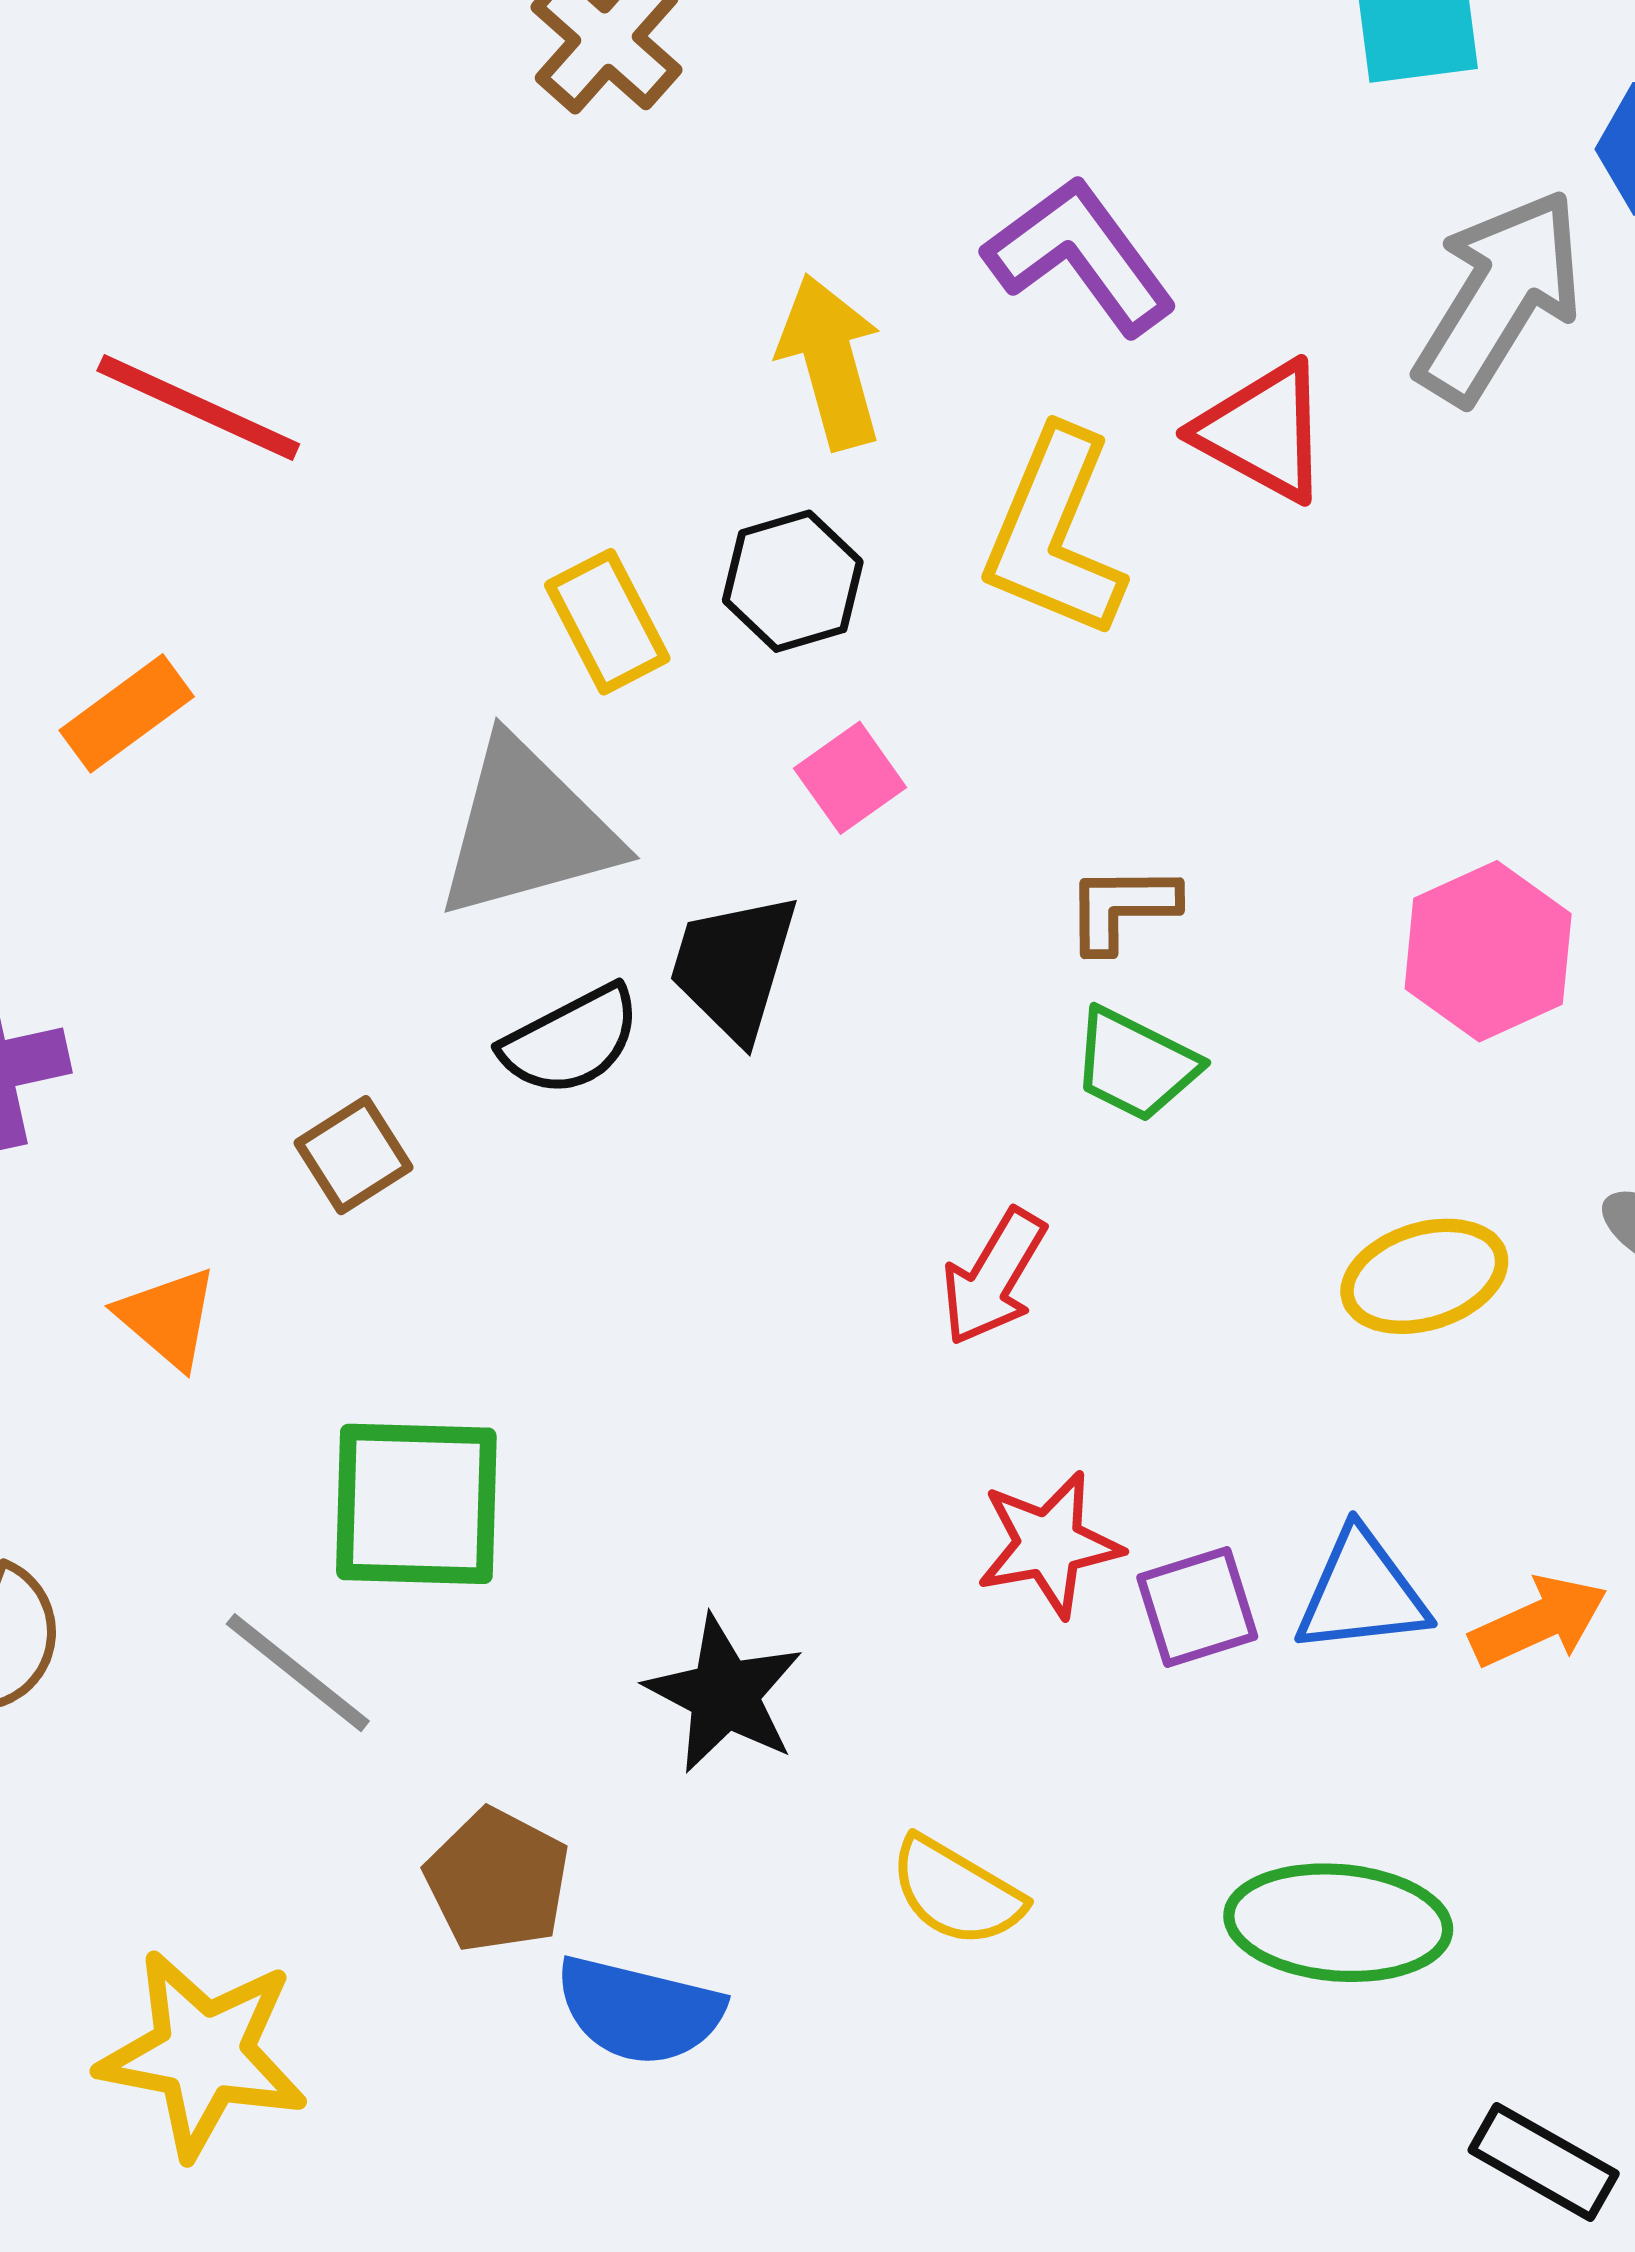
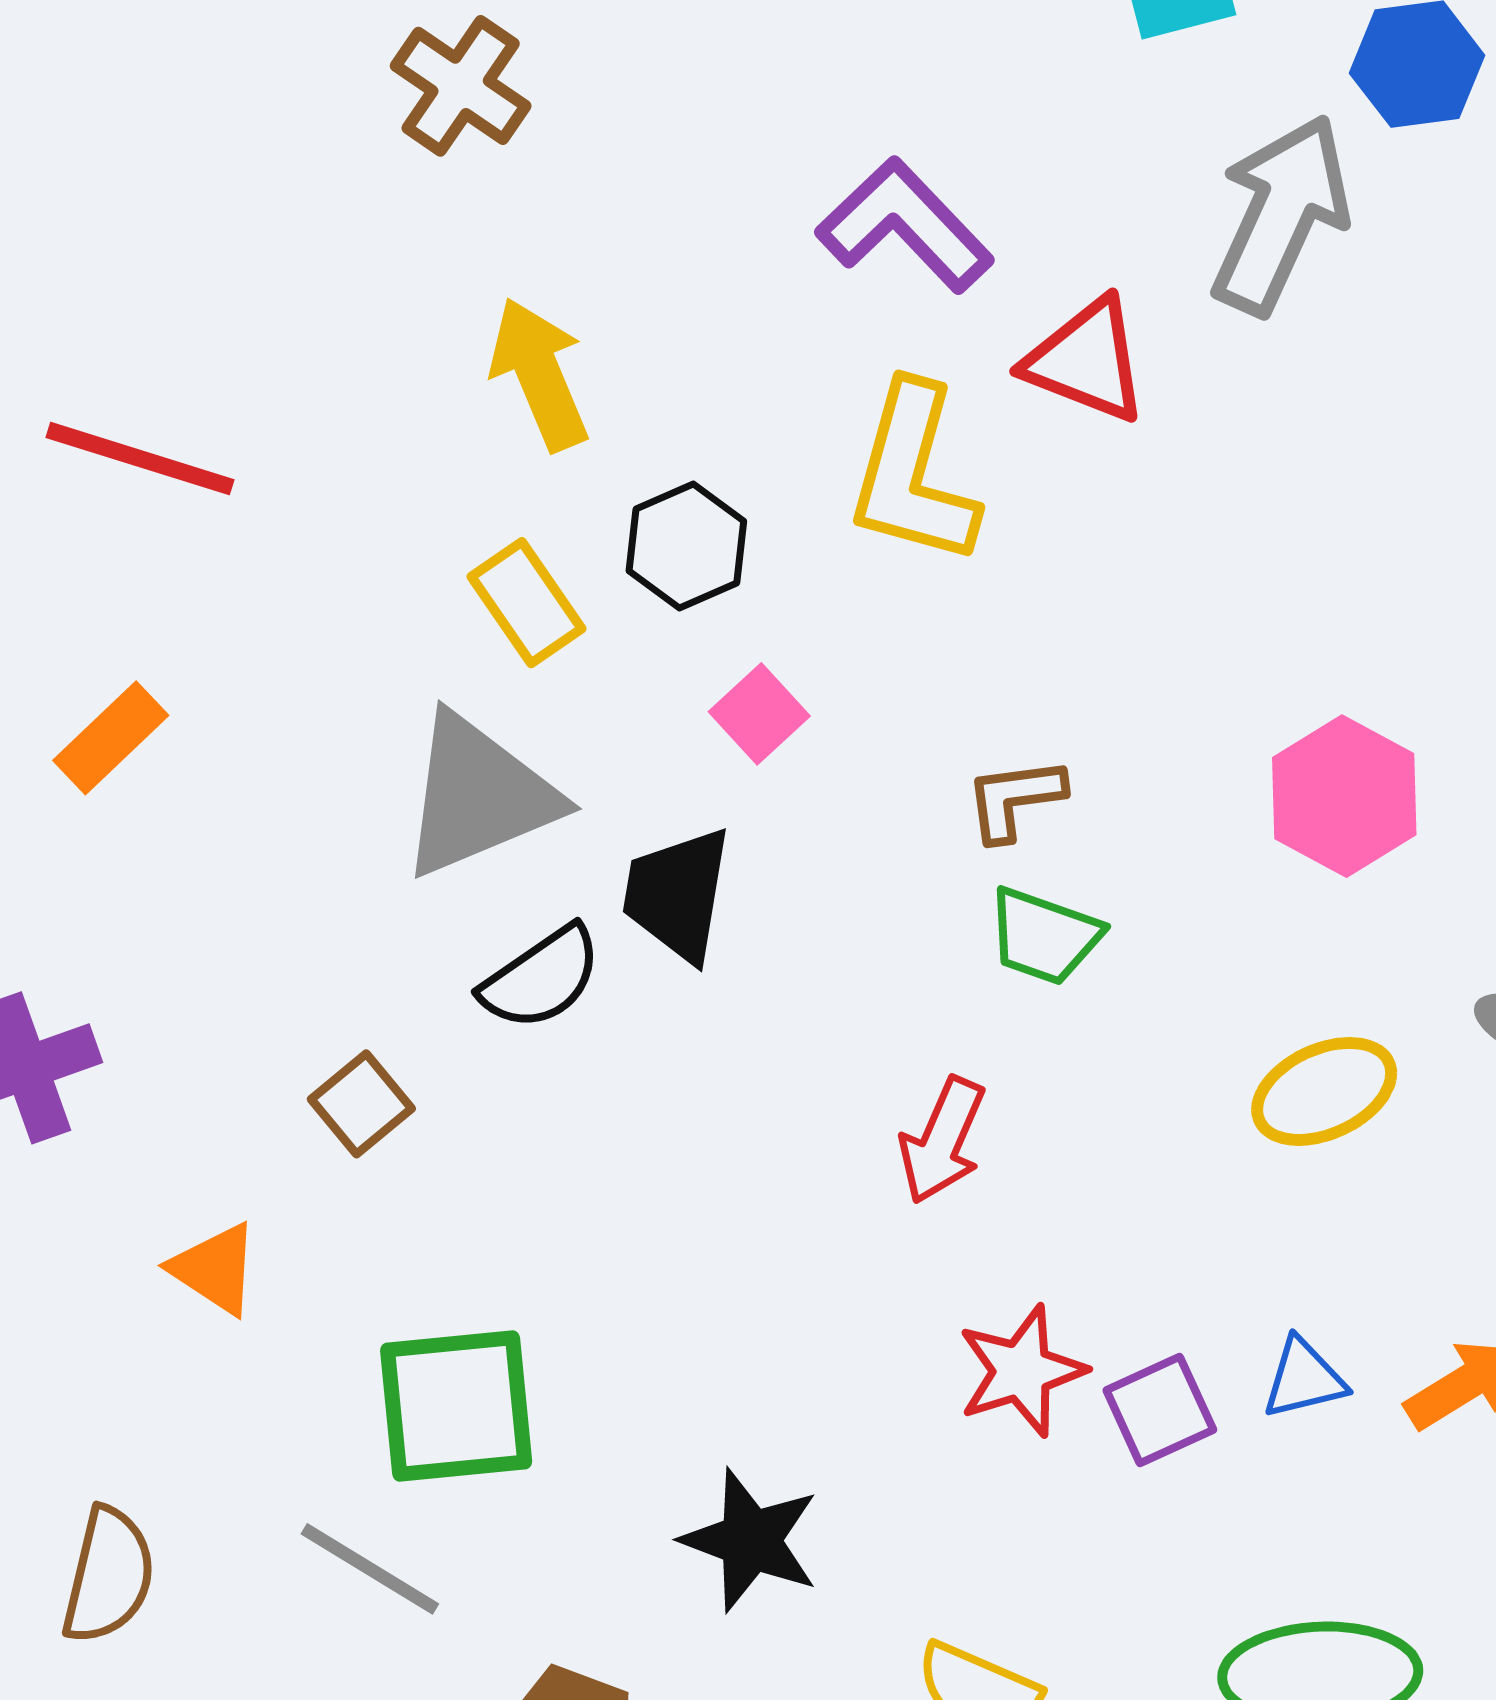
yellow arrow: (830, 362) -> (539, 374), moved
blue triangle: (1362, 1592) -> (1304, 1379), size x0.7

